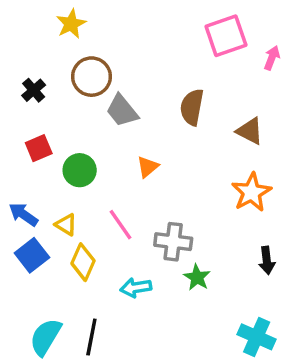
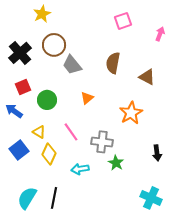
pink square: (226, 36) -> (123, 21), moved, size x0.7
black cross: (34, 90) -> (20, 53), size x1.6
orange star: (251, 192) -> (131, 113), moved
blue arrow: (23, 214) -> (14, 111), moved

